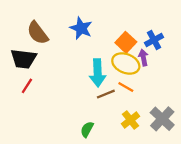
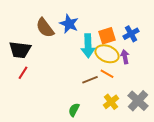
brown semicircle: (38, 33) -> (45, 28), moved
orange square: (126, 42) -> (107, 36), turned 30
purple arrow: (143, 58) -> (125, 57), moved
cyan arrow: (98, 73) -> (88, 46), moved

